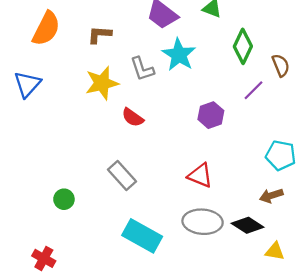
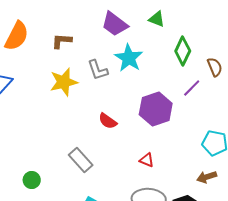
purple hexagon: (211, 115) -> (156, 109), size x1.5
red semicircle: (133, 117) -> (108, 121), moved
red triangle: (200, 176) -> (147, 160), size x0.7

